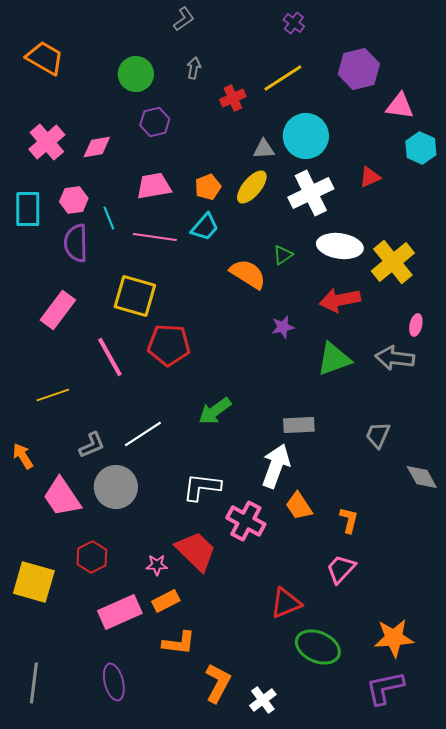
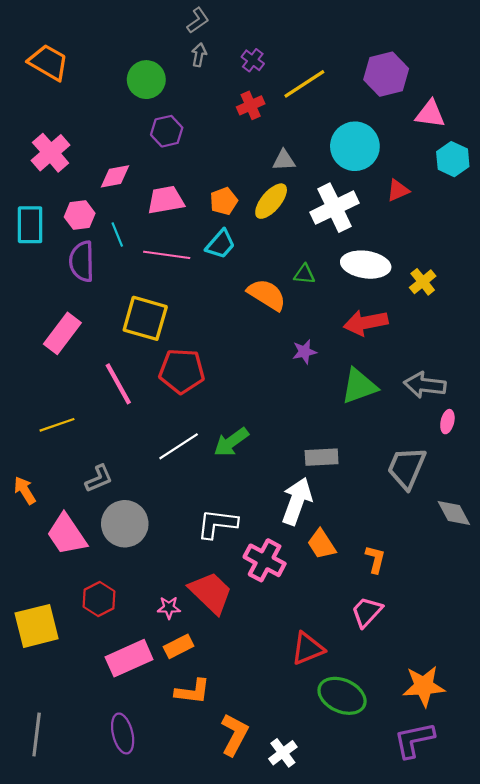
purple cross: (294, 23) -> (253, 60), moved
gray arrow: (194, 68) -> (199, 55), moved
cyan circle: (306, 136) -> (355, 146), moved
pink diamond: (97, 147) -> (115, 176), moved
green triangle: (283, 255) -> (304, 274), turned 40
yellow cross: (393, 262) -> (423, 282), size x0.6
pink ellipse: (416, 325) -> (447, 422), moved
white line: (143, 434) -> (179, 446), moved
gray trapezoid: (378, 435) -> (407, 468), size x1.5
yellow square: (34, 582) -> (37, 626), turned -30

